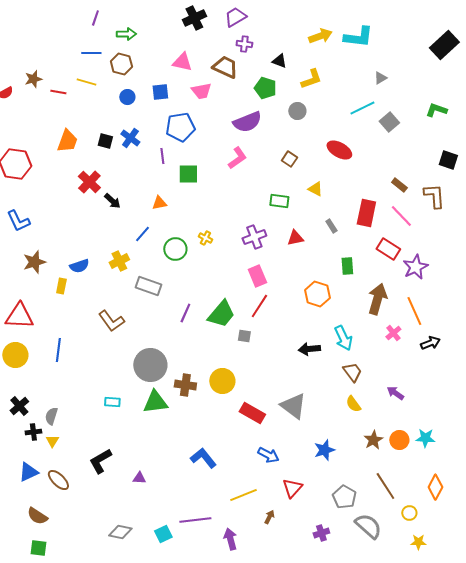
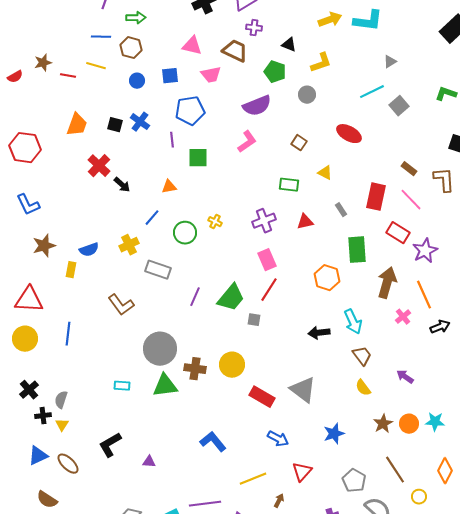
green rectangle: (347, 266) -> (357, 250), size x1.5

